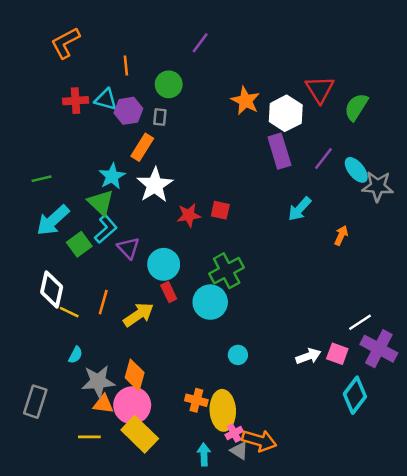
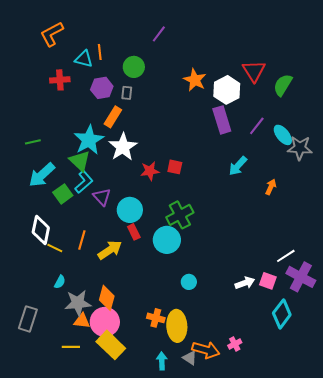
cyan triangle: (106, 99) -> (84, 59), moved
cyan star: (112, 176) -> (89, 140), size x1.4
pink cross: (234, 433) -> (235, 344), moved

